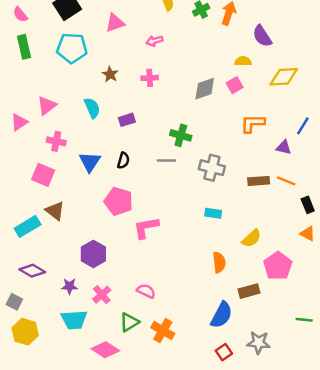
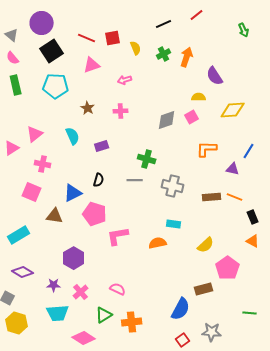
blue triangle: (90, 162) -> (73, 193), moved, turned 30
brown triangle: (55, 211) -> (55, 216), moved, turned -30
orange semicircle: (219, 262) -> (158, 243), moved, turned -96
orange cross: (163, 331) -> (132, 322), turned -36

